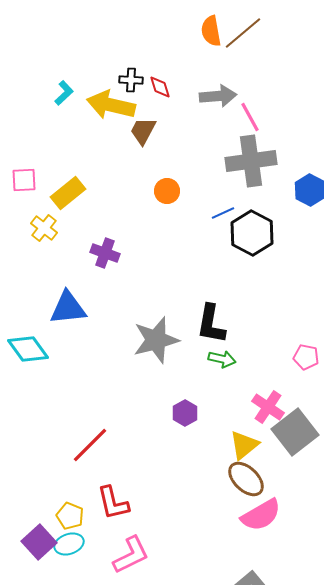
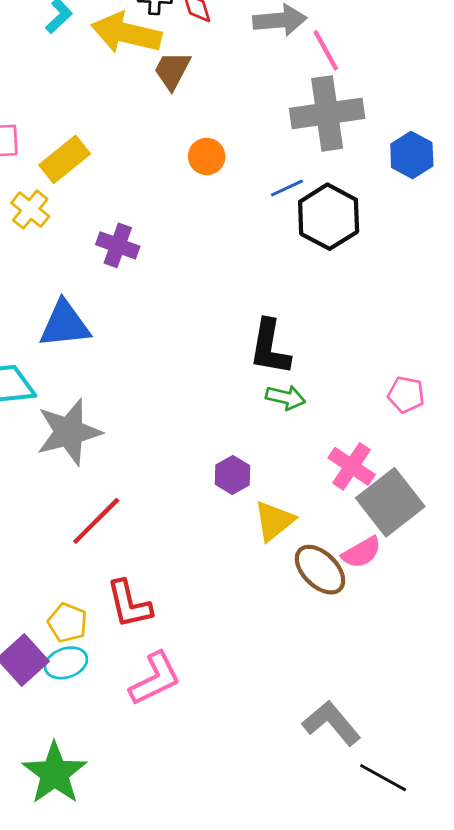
gray star: (156, 340) -> (69, 432), moved
yellow triangle: (244, 445) -> (274, 521), moved
pink semicircle: (261, 515) -> (362, 552), moved, size x0.7

